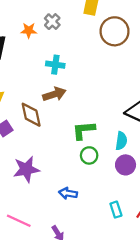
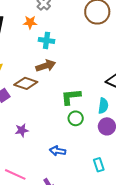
orange star: (29, 30) -> (30, 22), moved
brown diamond: (31, 115) -> (26, 83), turned -60
purple star: (26, 169) -> (22, 130), size x0.6

